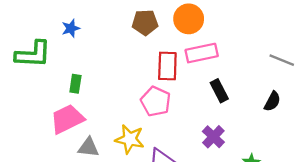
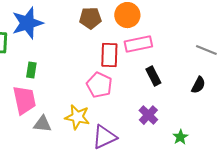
blue star: (71, 28) -> (27, 23), size x2.0
pink trapezoid: (67, 119) -> (24, 100), turned 104

